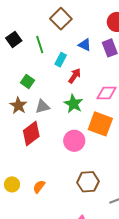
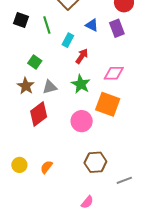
black square: (14, 39) -> (21, 20), turned -35

